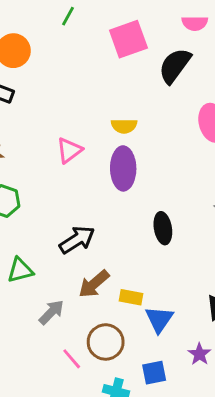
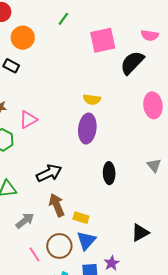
pink triangle: (69, 150) -> (28, 120), moved
brown arrow: (94, 284) -> (57, 205), turned 100
blue triangle: (159, 319) -> (86, 241), moved
purple star: (199, 354) -> (112, 263), moved

